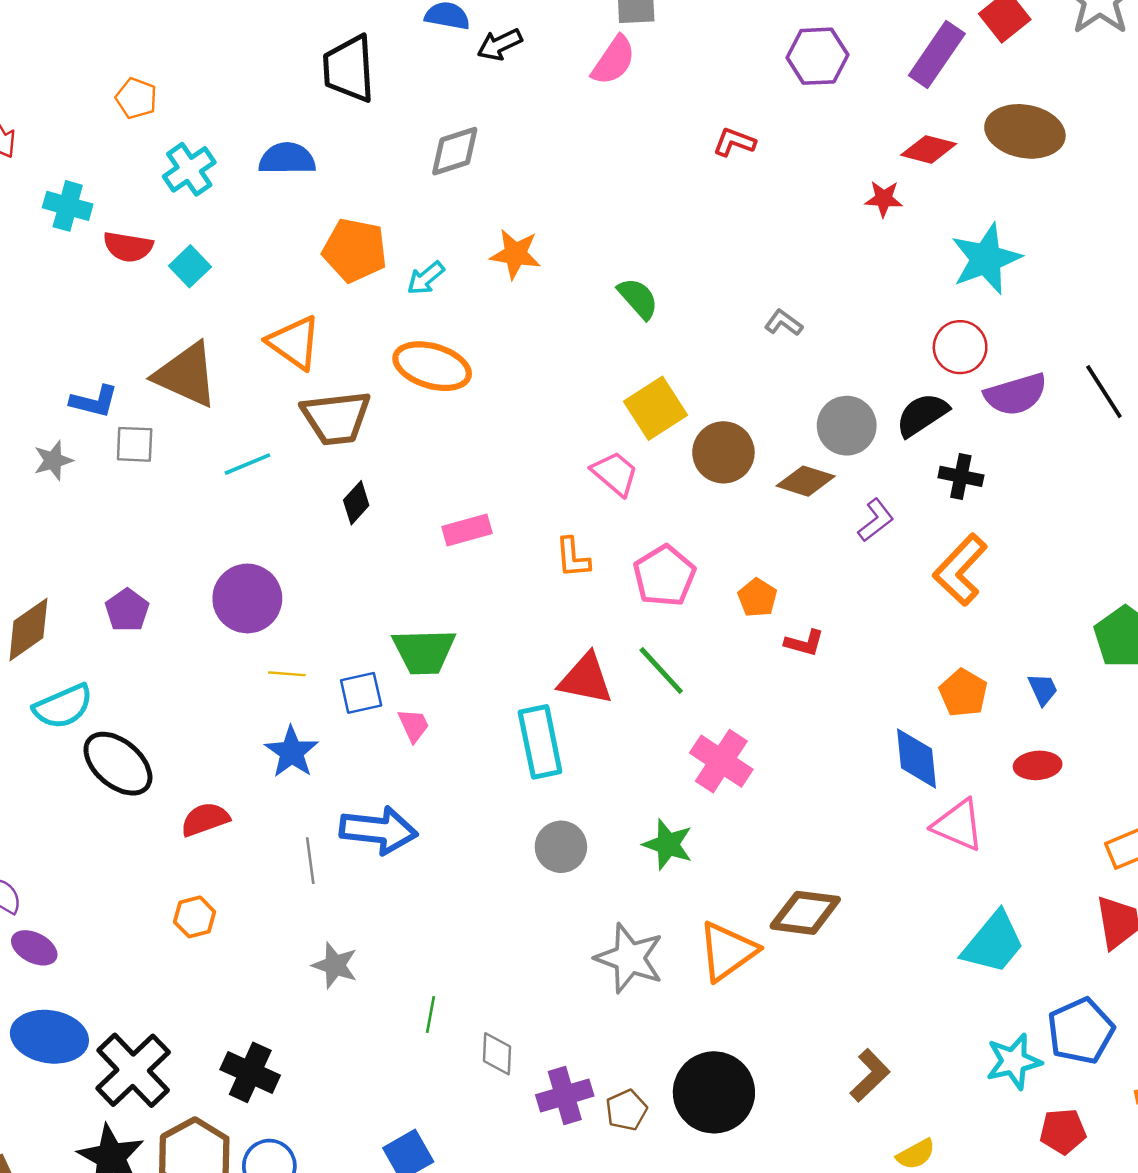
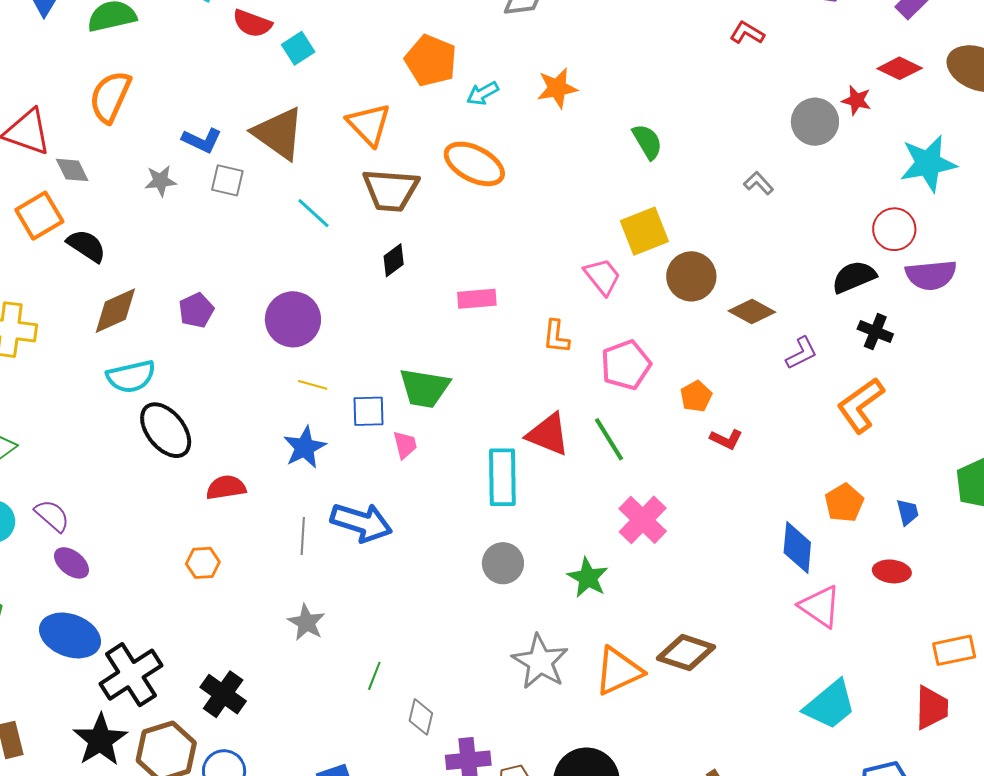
orange star: (515, 254) -> (557, 88), turned -30
gray circle: (847, 426) -> (815, 122), moved
cyan line: (247, 464) -> (314, 213), turned 54

